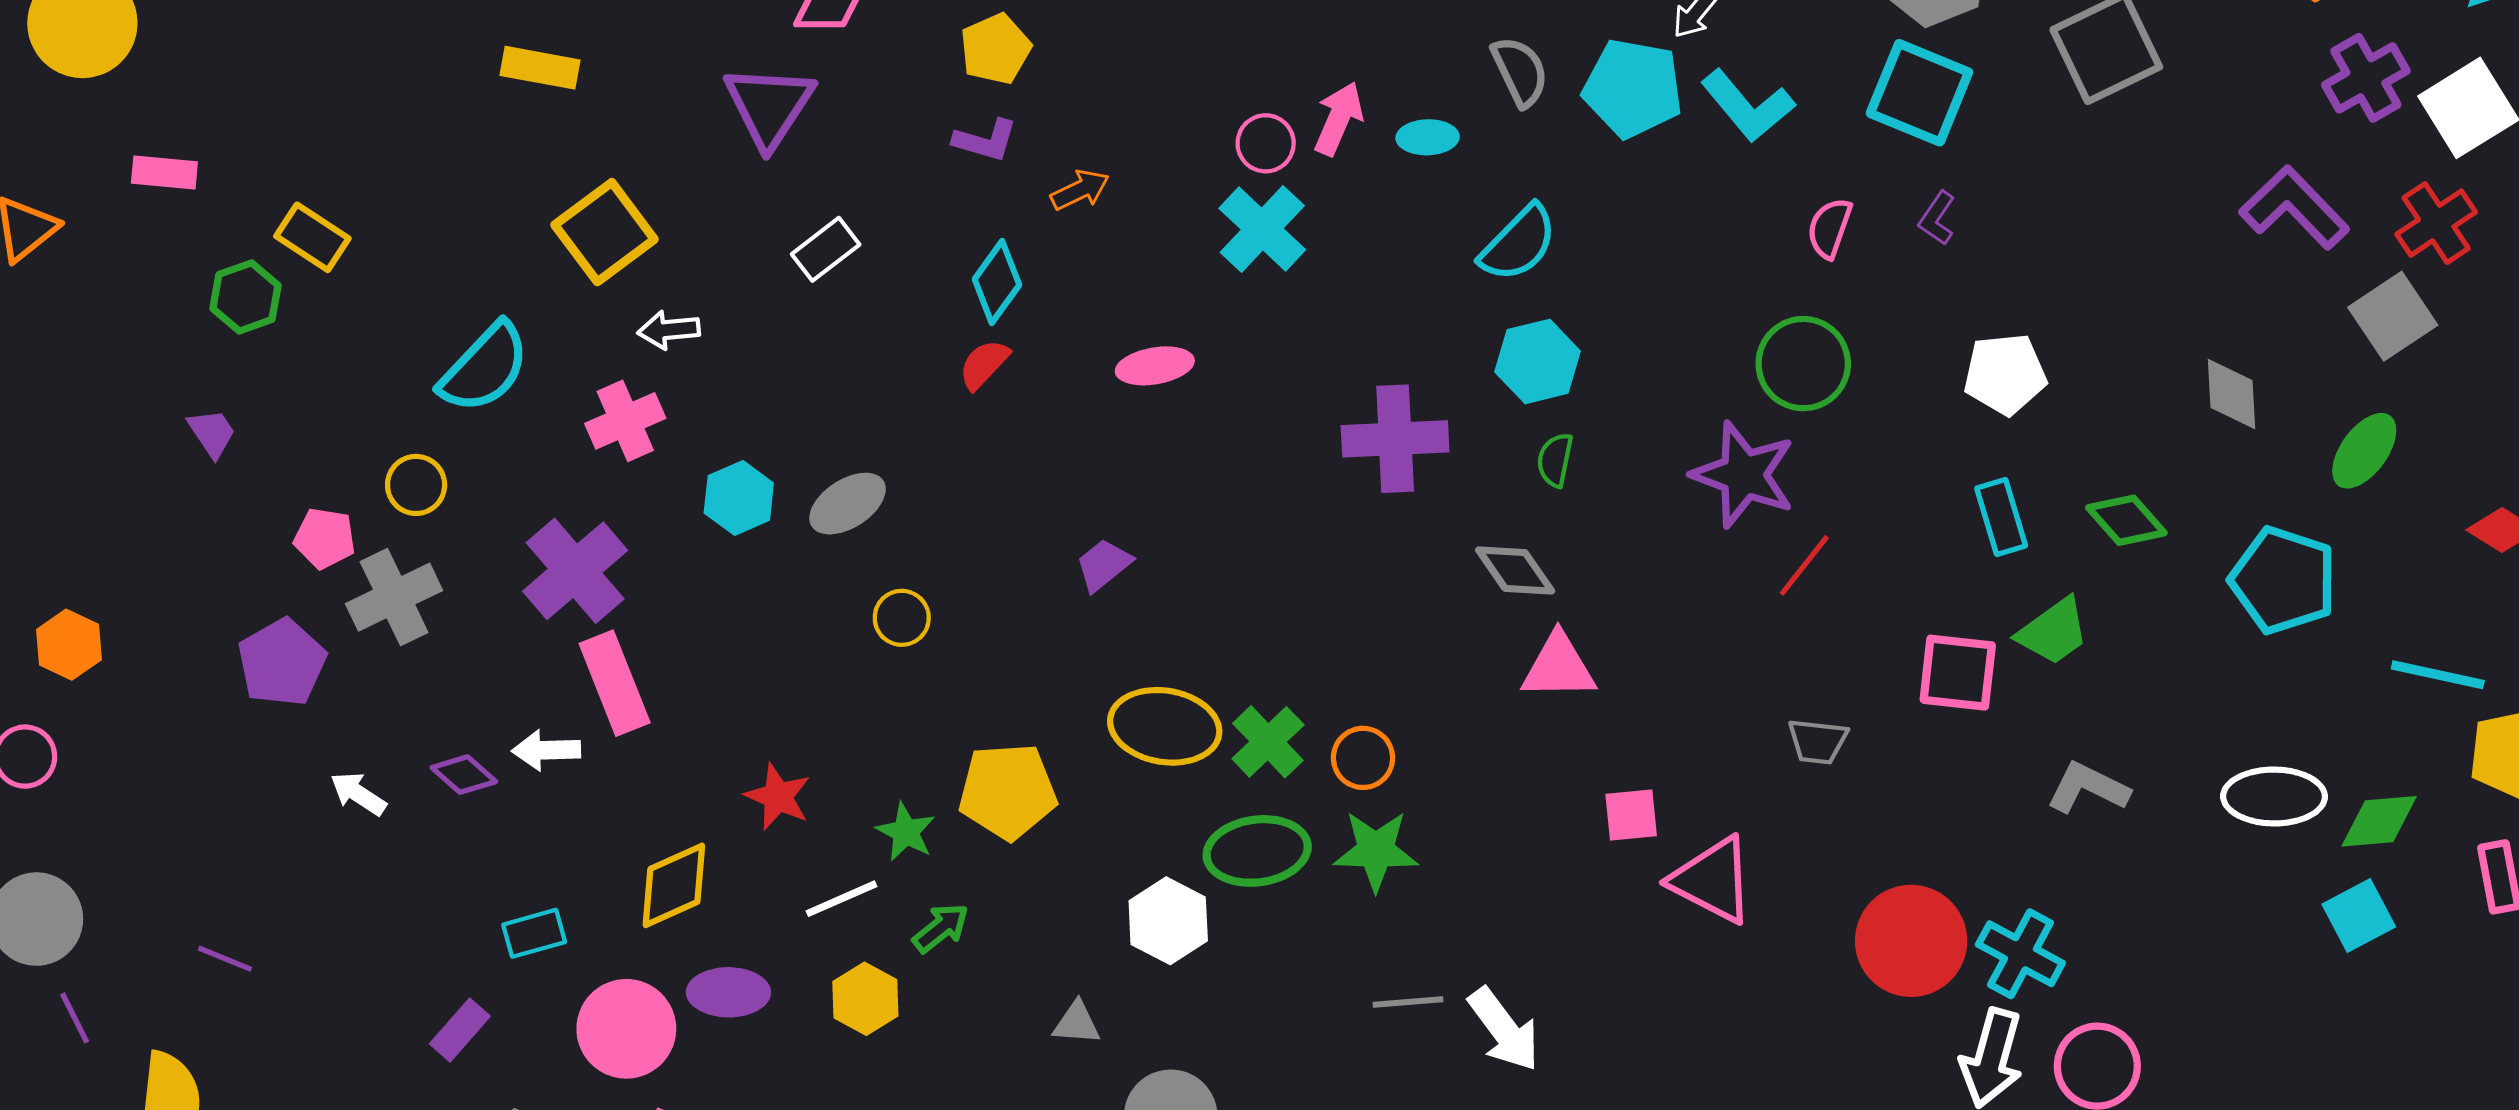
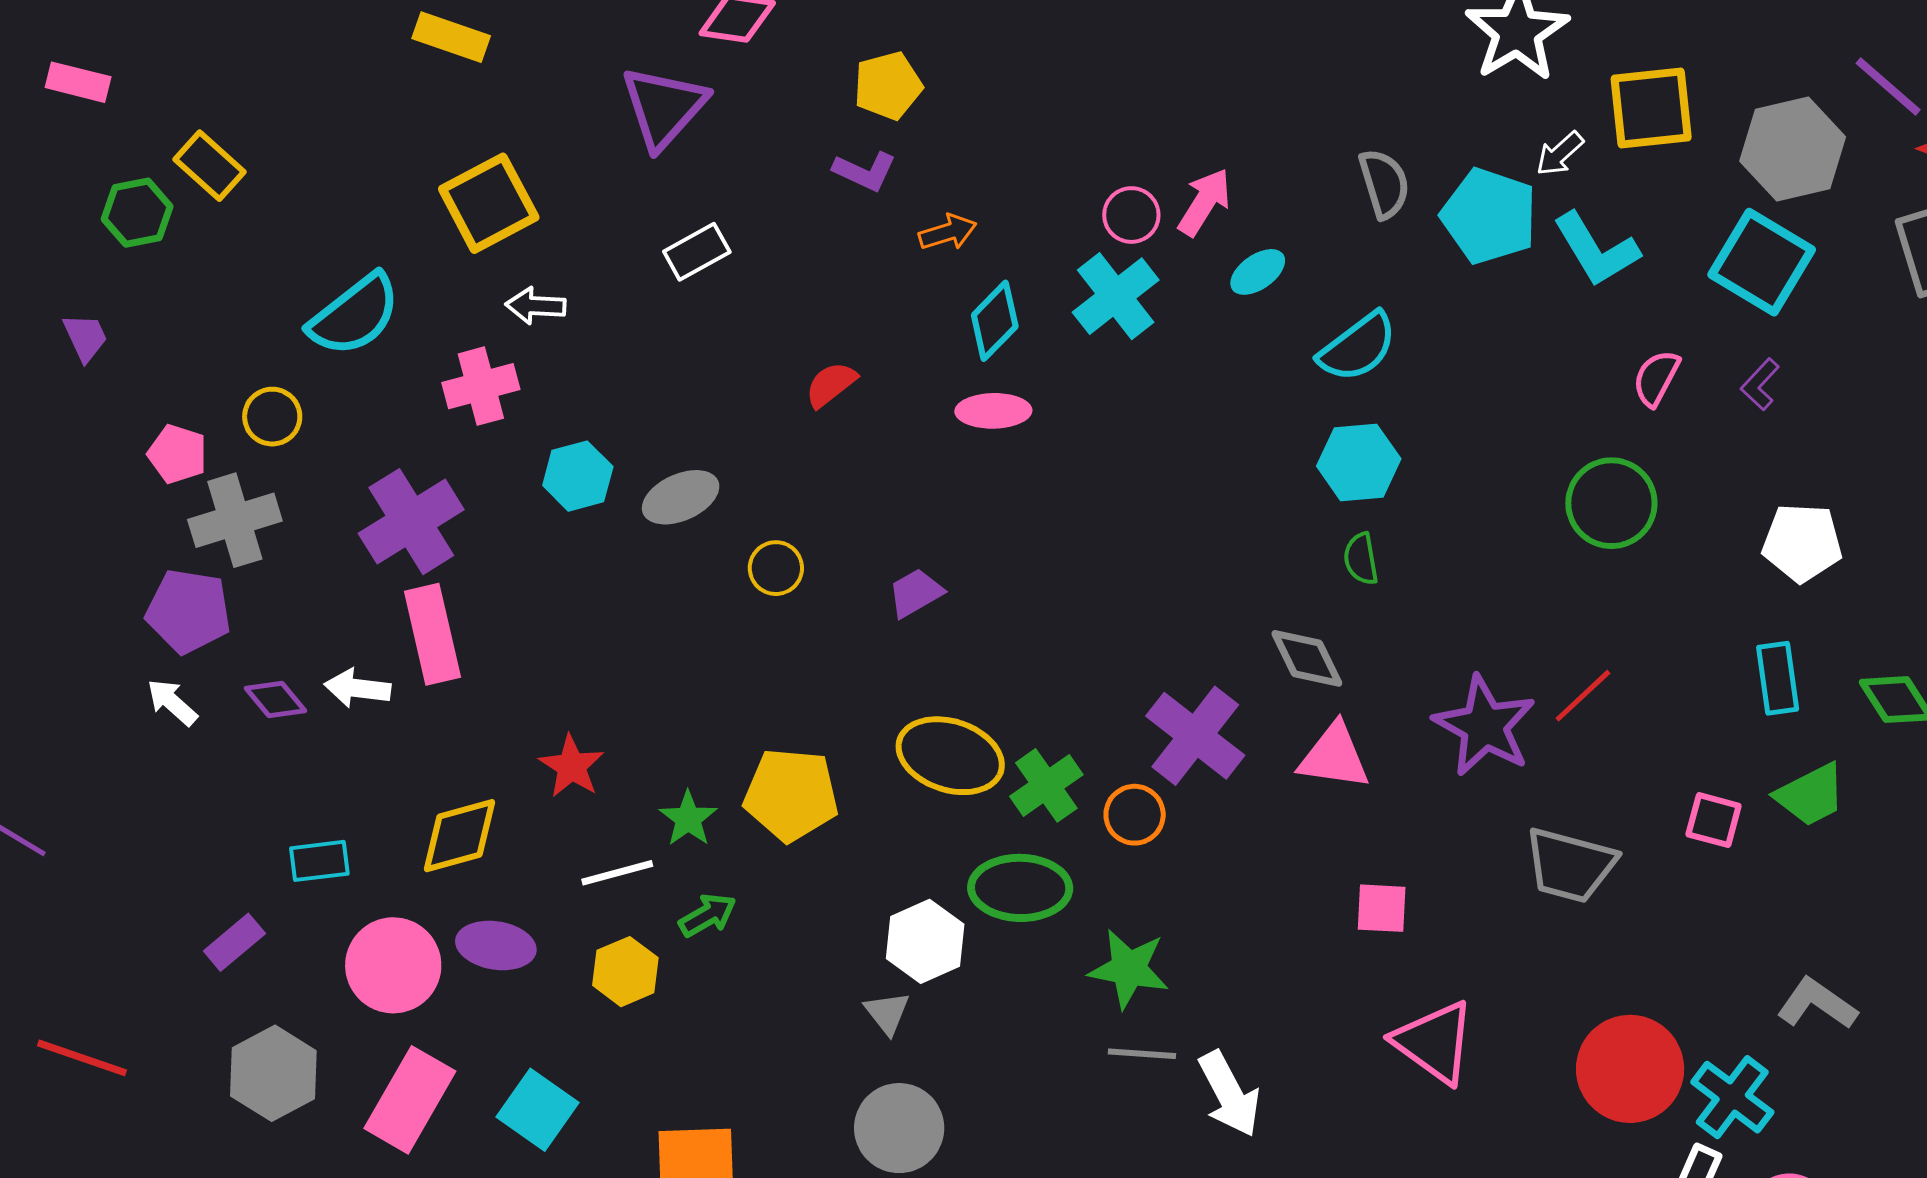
cyan ellipse: (1428, 137) -> (1258, 272), moved, turned -42
cyan diamond: (997, 282) -> (995, 321), moved
purple cross: (1395, 439) -> (1195, 736), moved, turned 32
green semicircle: (1555, 460) -> (1361, 559), turned -30
purple star: (1744, 475) -> (1485, 726), moved
yellow circle: (902, 618) -> (776, 568), moved
purple pentagon: (282, 663) -> (188, 611), moved, turned 30
pink square: (1958, 673) -> (1714, 820), size x0.7
gray trapezoid: (1818, 741) -> (1570, 865), size x1.6
gray L-shape: (2088, 788) -> (1817, 1004), moved
green star: (1376, 851) -> (1129, 969), moved
pink triangle: (1712, 880) -> (1434, 1042), moved
gray triangle: (1077, 1023) -> (887, 1013), moved, turned 39

